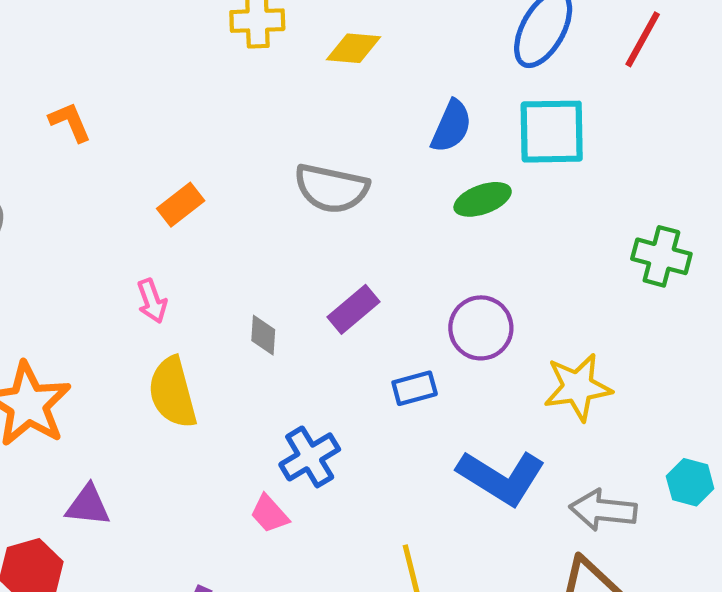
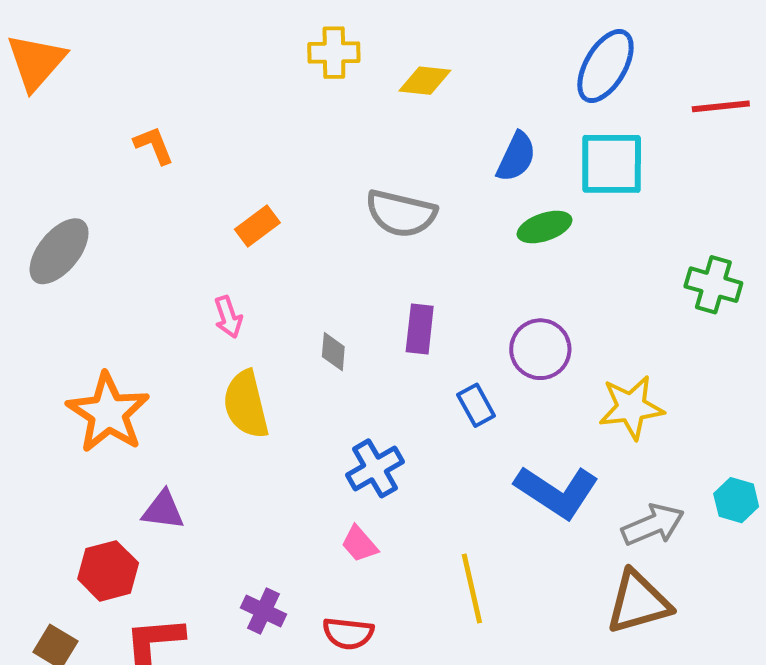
red line: (643, 39) -> (721, 106), moved, turned 54
purple rectangle: (354, 309) -> (420, 329), turned -45
blue rectangle: (415, 388) -> (476, 405), turned 75
gray arrow: (603, 510) -> (653, 525), turned 150
pink trapezoid: (269, 514) -> (359, 544), moved

